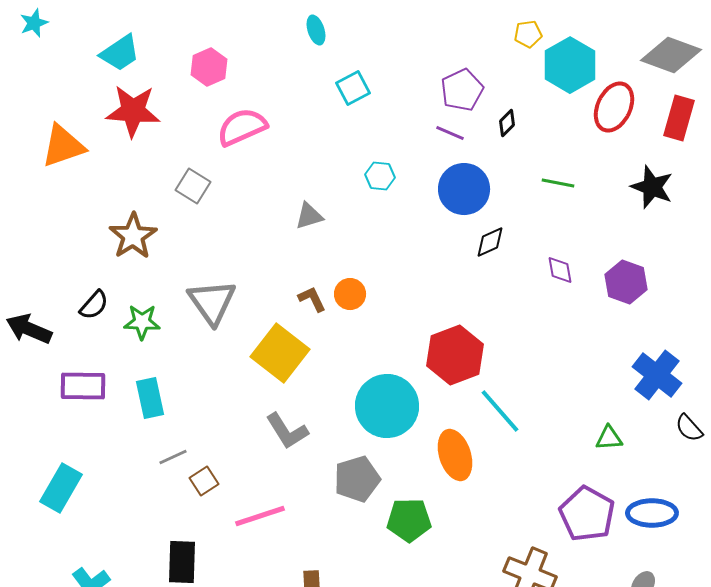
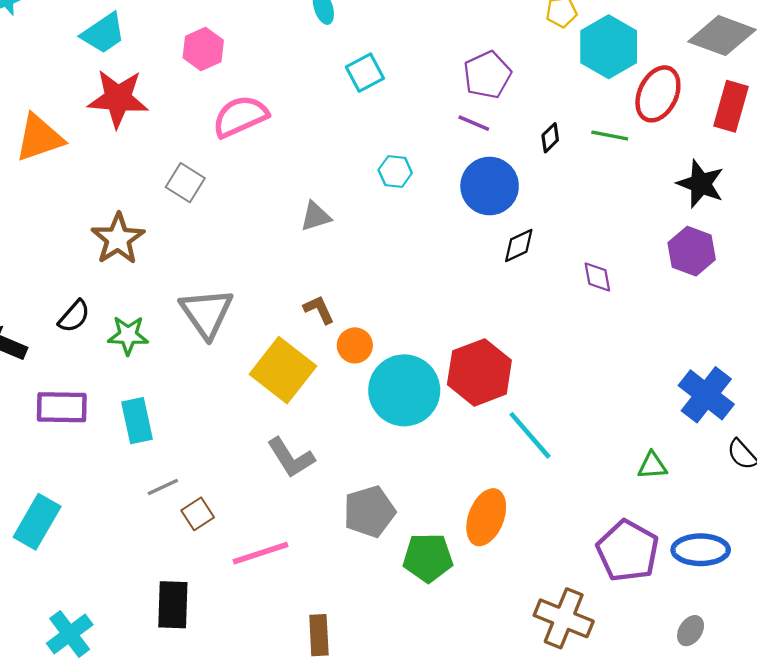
black diamond: (507, 123) -> (550, 138), moved
green line: (558, 183) -> (610, 135), moved
purple hexagon: (626, 282) -> (692, 251), moved
orange circle: (350, 294) -> (355, 345), moved
cyan circle: (387, 406) -> (404, 390), moved
orange ellipse: (455, 455) -> (486, 517), moved, turned 39

